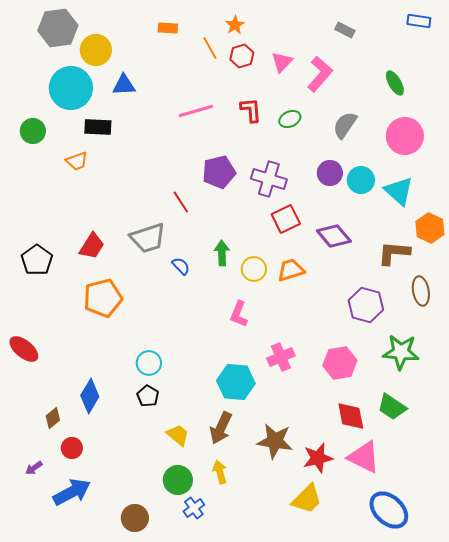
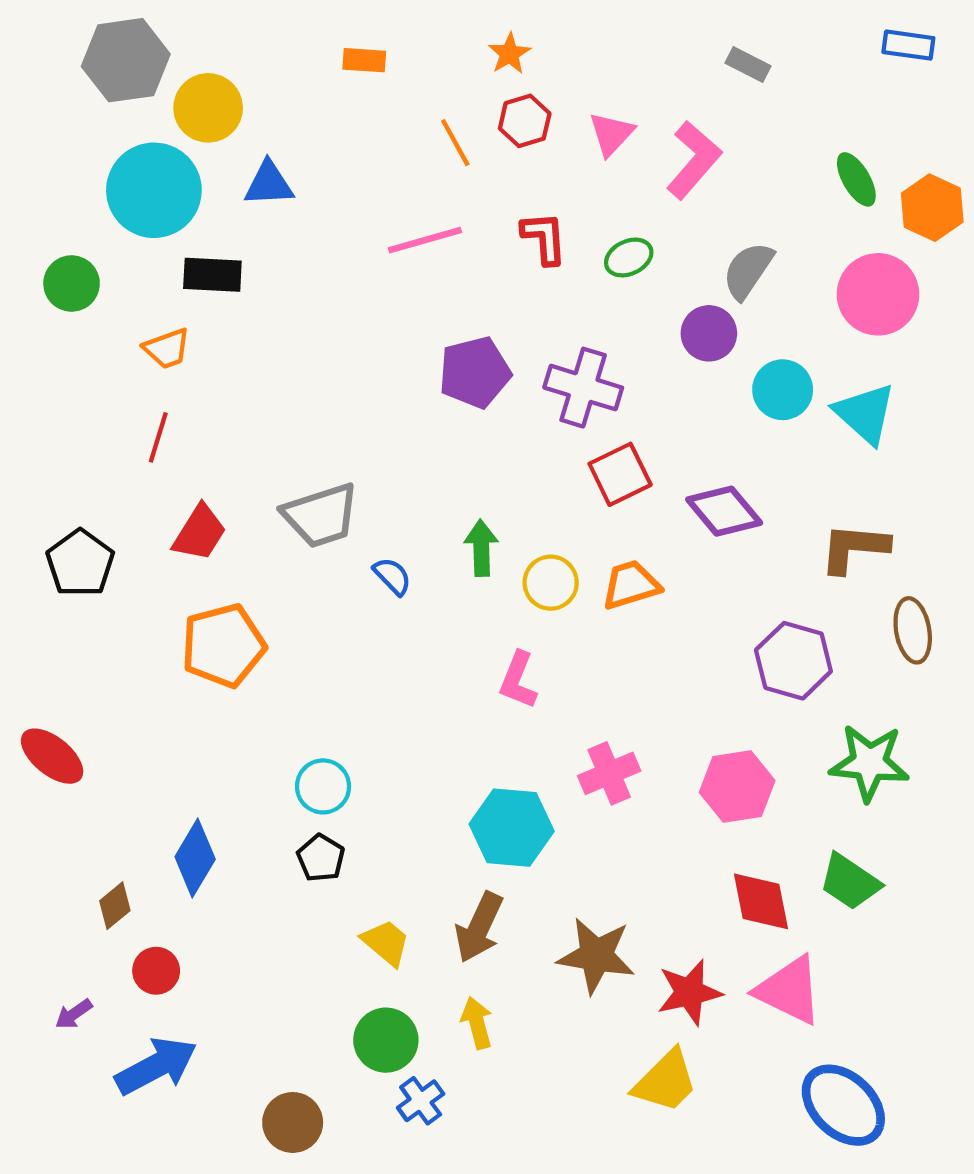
orange line: (210, 48) -> (455, 143), moved
purple circle: (330, 173) -> (709, 333), moved
red line: (181, 202) -> (158, 437), moved, turned 50
orange hexagon: (430, 228) -> (932, 208), moved

